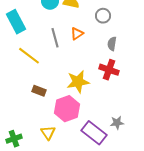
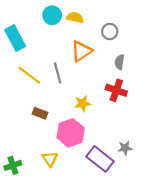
orange triangle: (77, 34) -> (81, 51), size x1.5
gray line: (55, 38) -> (58, 73), moved
yellow star: (78, 82) -> (83, 103), size x0.7

